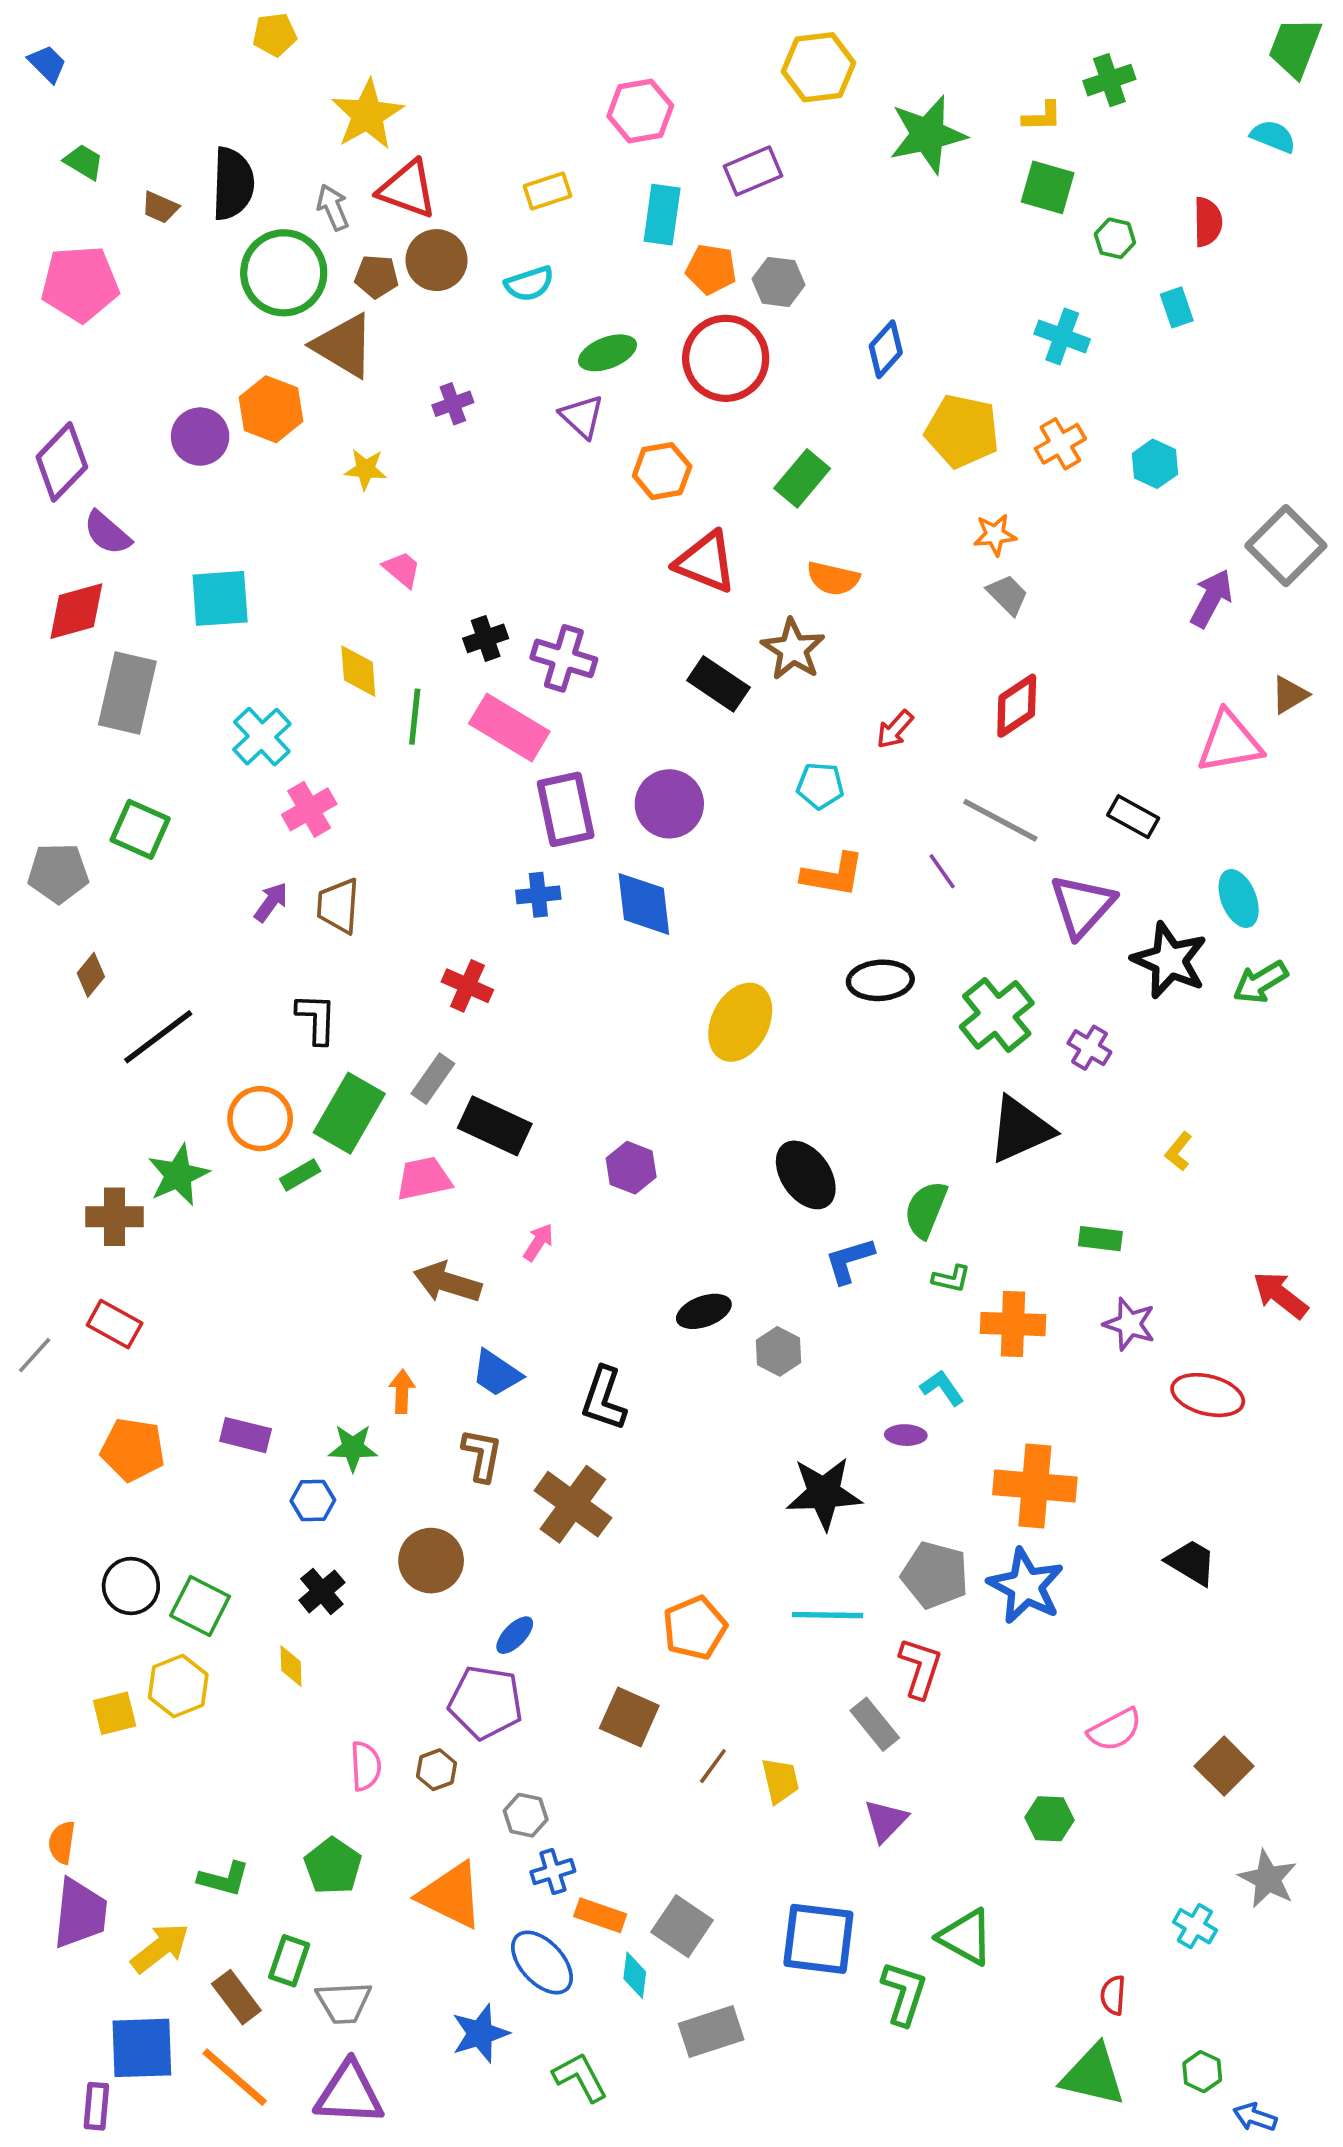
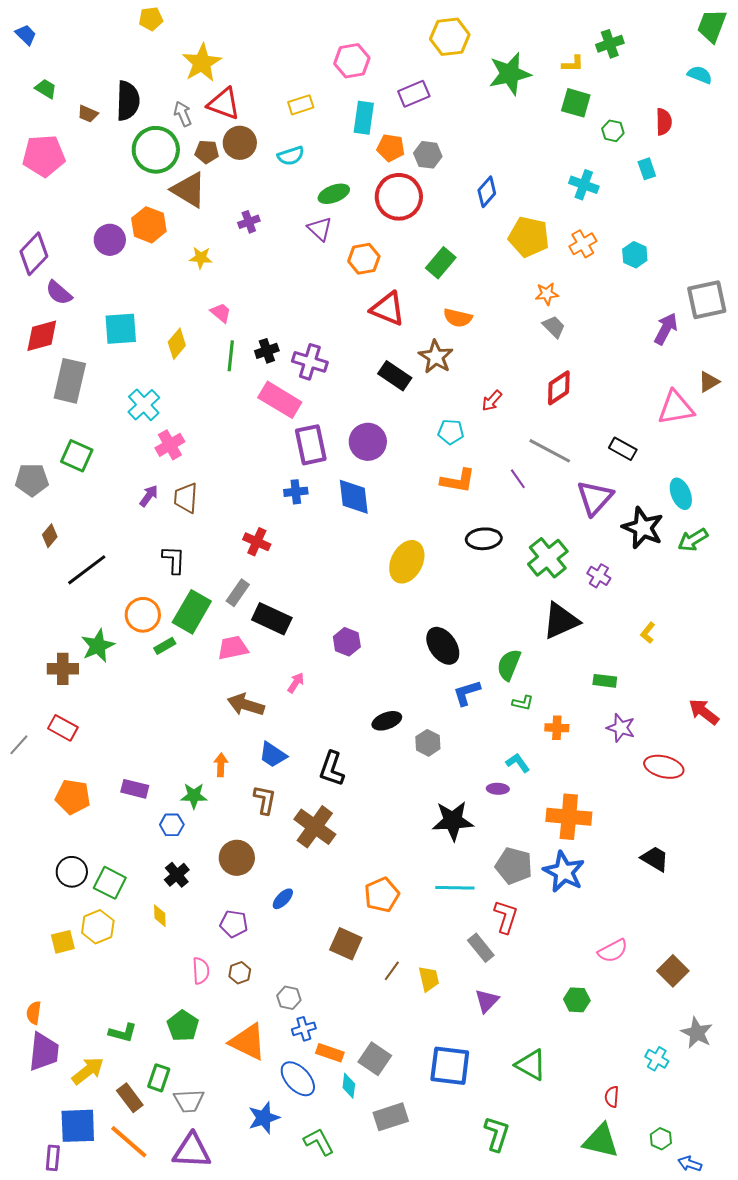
gray square: (1286, 546) -> (707, 300), turned 33
yellow diamond: (358, 671) -> (177, 344), moved, turned 44
green line: (415, 717) -> (231, 356), moved
orange cross: (1013, 1324) -> (557, 728), size x0.7
purple pentagon: (486, 1702) -> (234, 924), moved, size x0.7
green L-shape: (904, 1993) -> (497, 1134), moved

